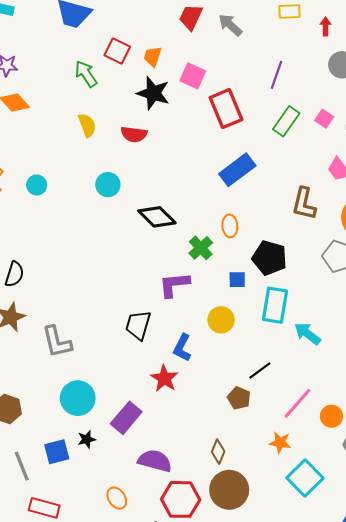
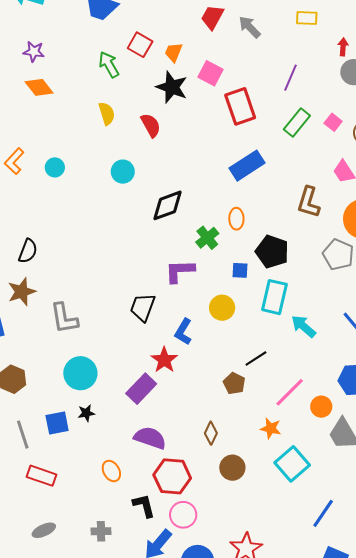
red arrow: (326, 26) -> (343, 47), moved
red semicircle: (134, 134) -> (151, 125), turned -130
black diamond: (157, 217) -> (167, 205), turned -69
purple rectangle: (126, 418) -> (141, 389), moved
brown circle: (229, 490) -> (232, 468), moved, size x0.7

